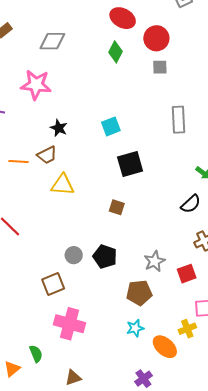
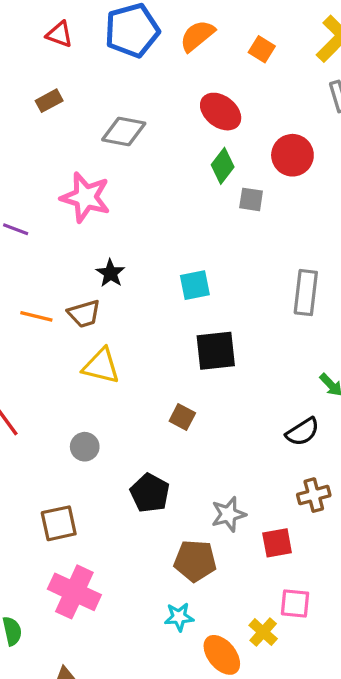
red ellipse: (123, 18) -> (221, 112), moved
gray square: (160, 67) -> (251, 199), moved
gray circle: (74, 255) -> (85, 447), moved
yellow cross: (187, 329) -> (263, 632), turned -36

